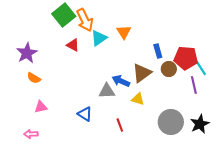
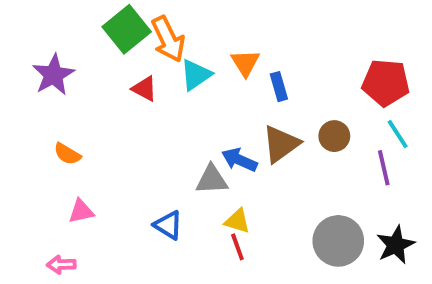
blue rectangle: (158, 51) -> (279, 87), moved
purple star: (27, 53) -> (53, 75), moved
red pentagon: (186, 58) -> (386, 83), moved
yellow triangle: (138, 99) -> (237, 221), moved

